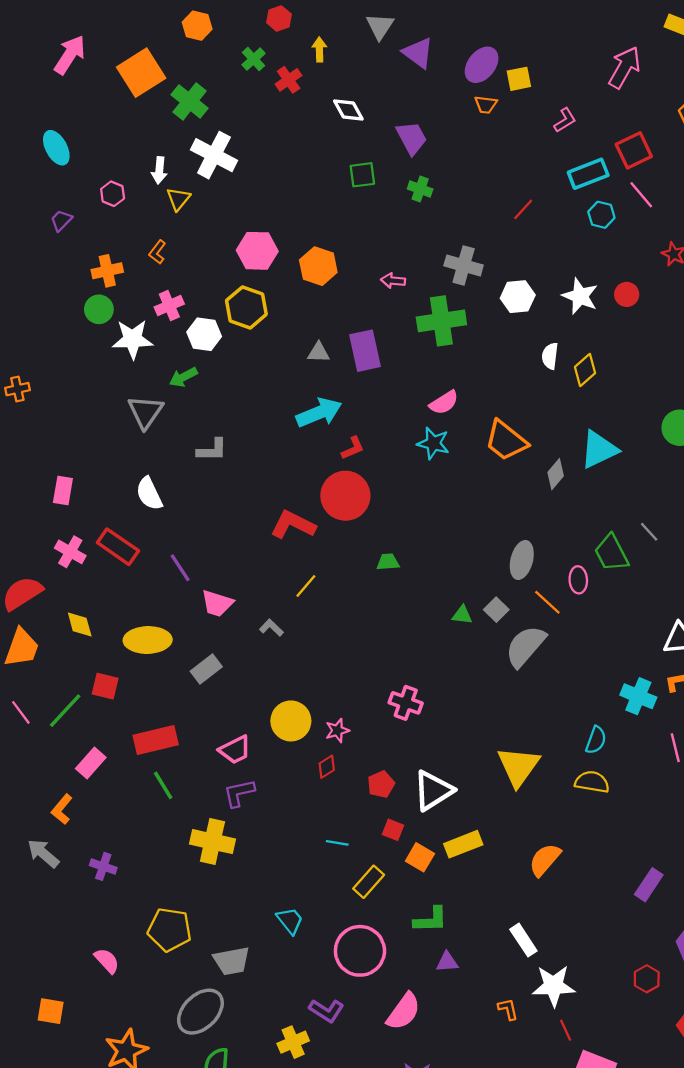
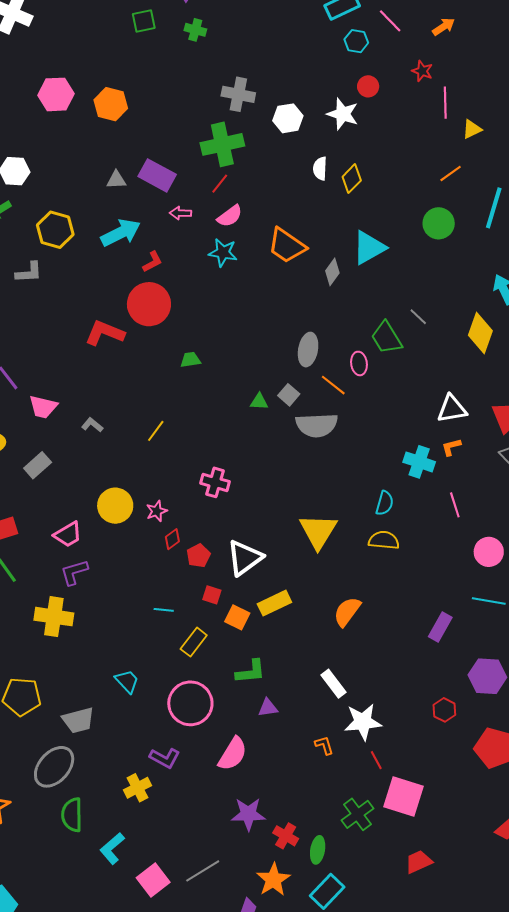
red line: (523, 209) -> (220, 184), moved
pink arrow: (393, 281) -> (180, 213), moved
red circle: (627, 294) -> (368, 86), moved
yellow hexagon: (246, 307) -> (55, 230), moved
purple rectangle: (365, 351) -> (157, 175), turned -45
yellow line: (306, 586) -> (156, 431), moved
gray semicircle: (525, 646) -> (317, 425), turned -129
red diamond: (327, 767) -> (172, 539), moved

